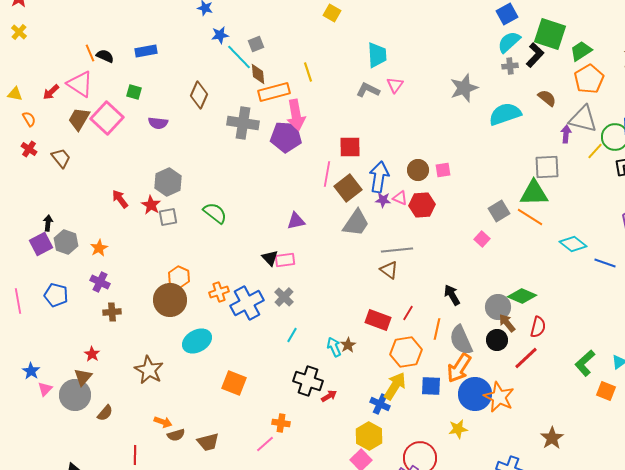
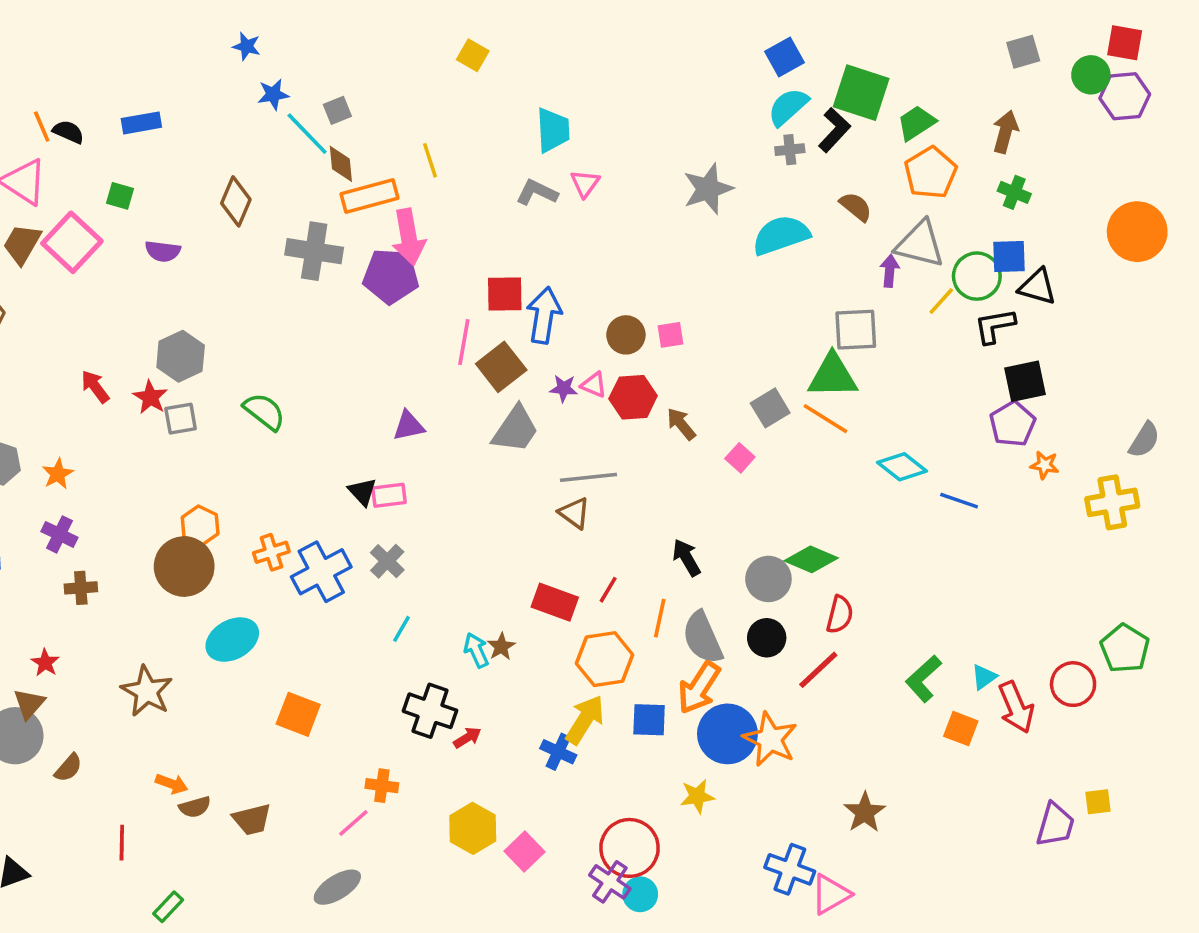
blue arrow: (379, 177) -> (544, 315), moved
brown arrow: (507, 323) -> (681, 424), moved
yellow hexagon: (369, 436) -> (473, 828), moved

